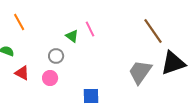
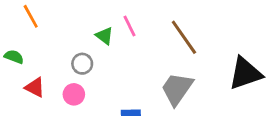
brown line: (153, 31) -> (184, 37), moved
gray trapezoid: (140, 72) -> (177, 89), moved

